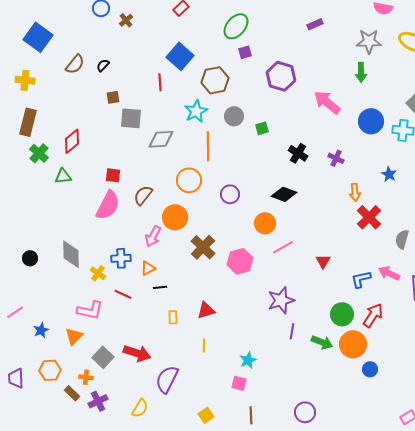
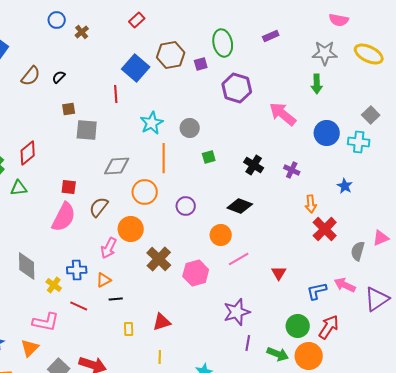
green ellipse: (236, 26) -> (223, 43), moved, turned -52
brown hexagon: (215, 80) -> (171, 55), moved
green square: (262, 128) -> (209, 157), moved
gray diamond: (161, 139) -> (117, 166), moved

